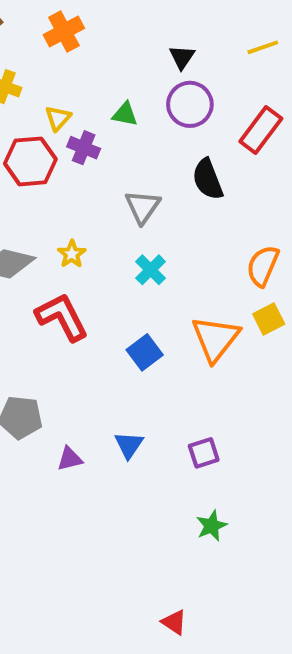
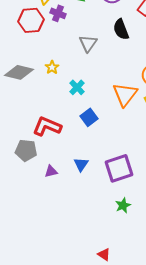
cyan cross: (151, 270) -> (77, 87), moved
red L-shape: (62, 317) -> (47, 126), moved, turned -40
orange triangle: (216, 339) -> (125, 94), moved
purple square: (204, 453) -> (119, 168), size x1.8

